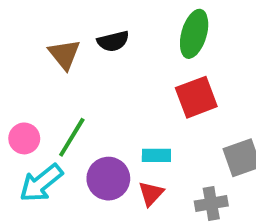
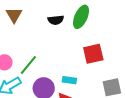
green ellipse: (194, 34) -> (81, 17), moved
brown triangle: (64, 54) -> (14, 15), moved

